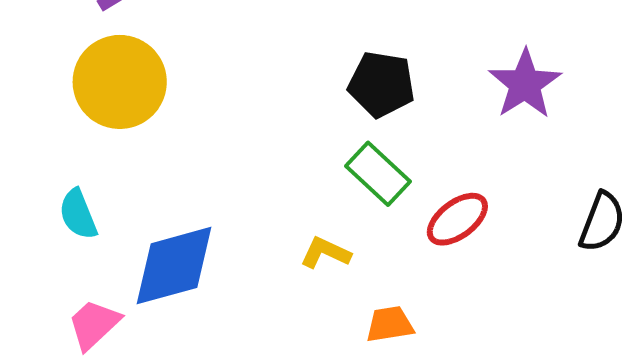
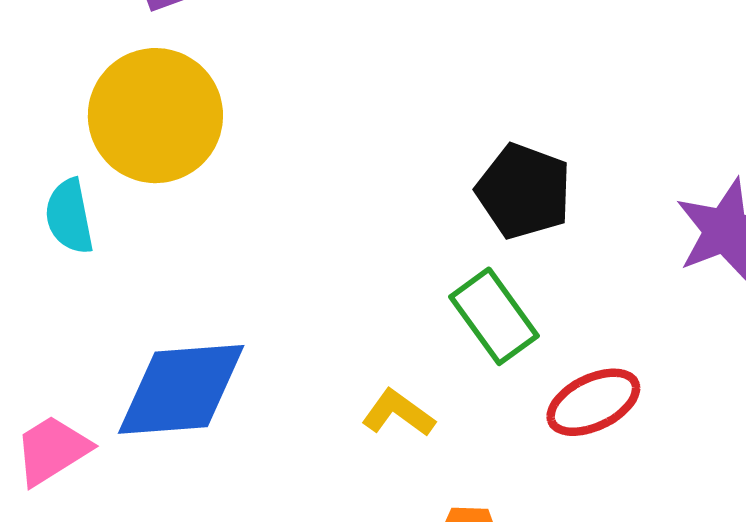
cyan semicircle: (78, 214) -> (69, 216), moved

